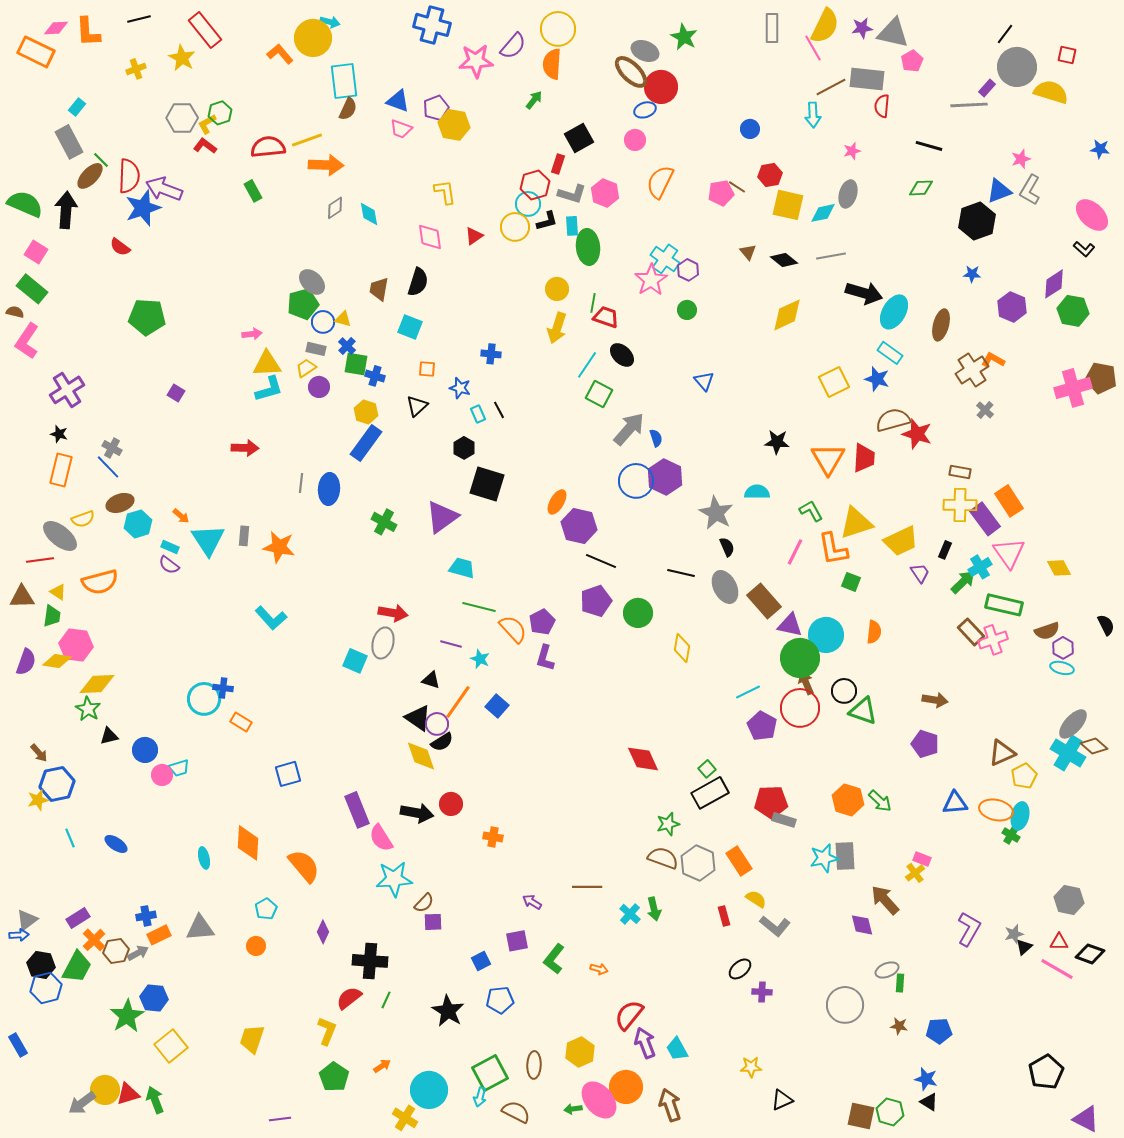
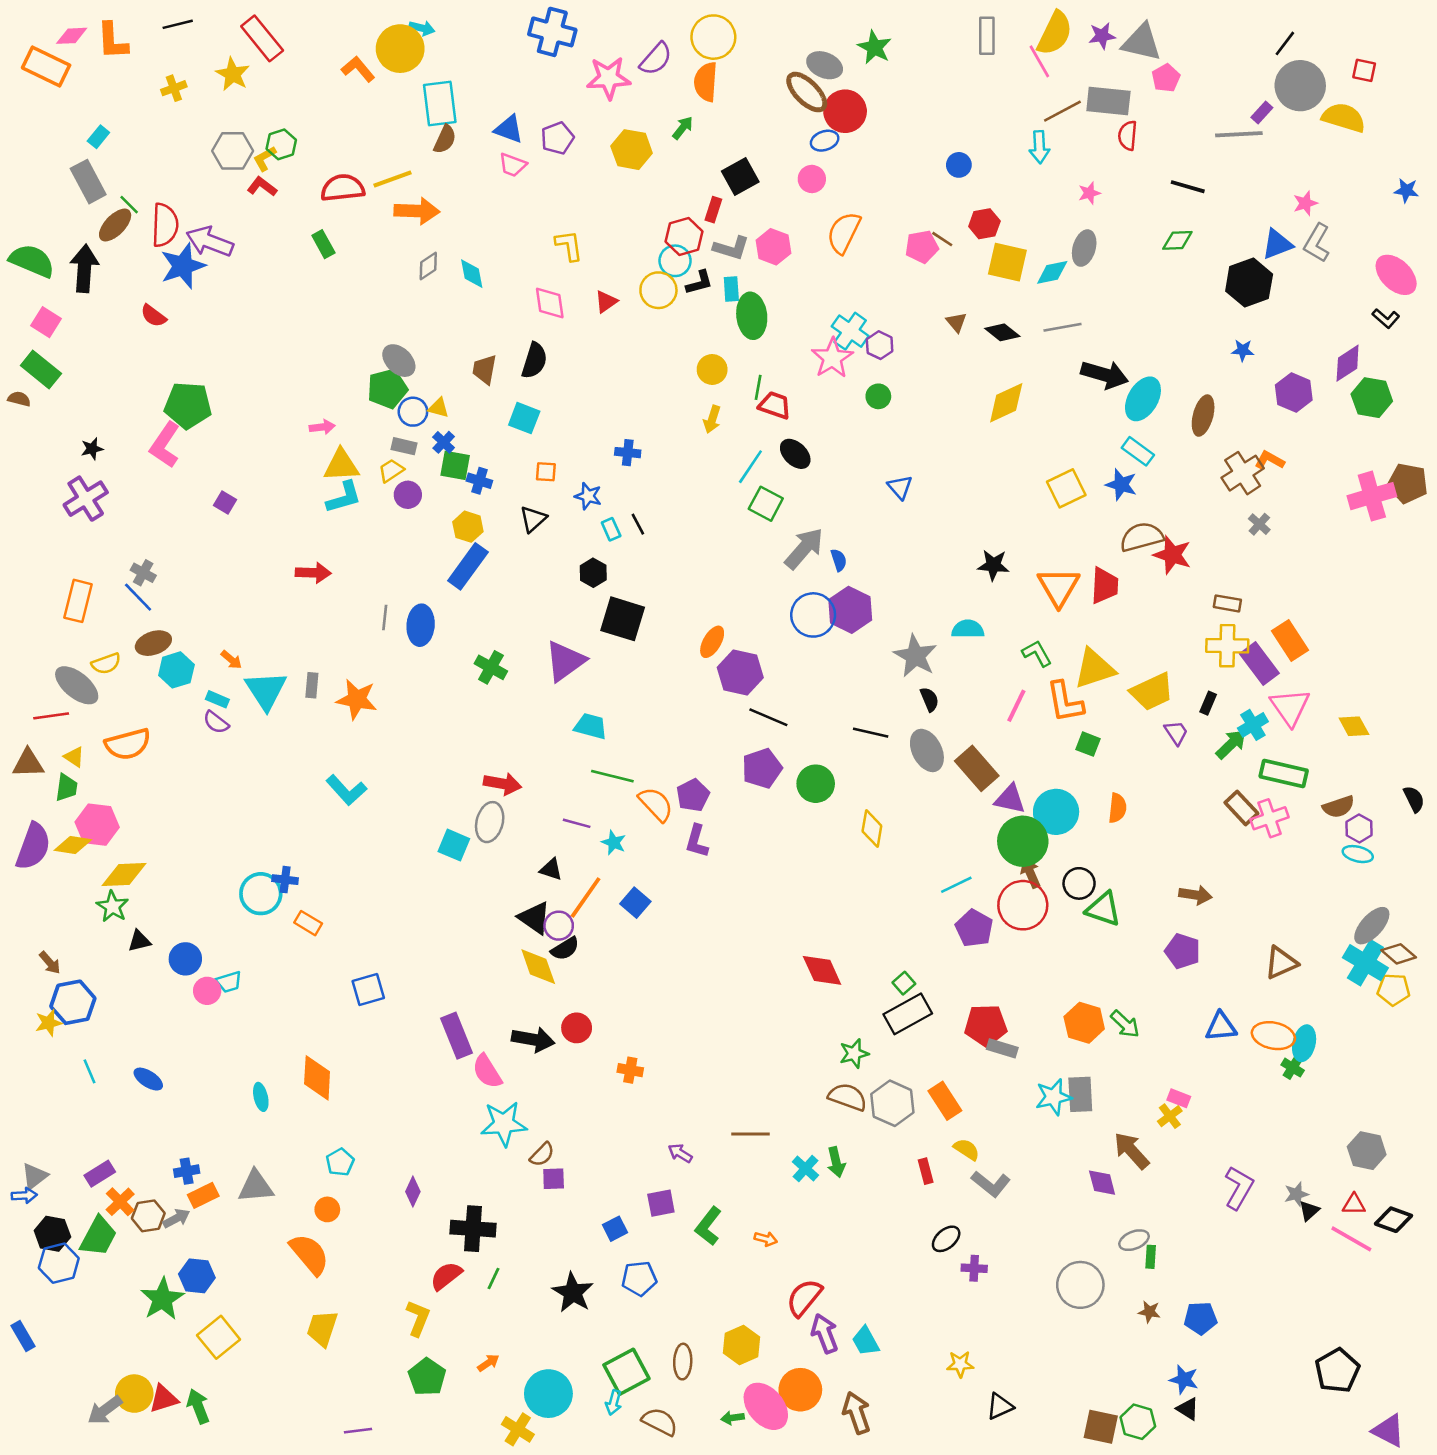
yellow hexagon: (454, 125) -> (632, 150), moved
yellow arrow: (557, 328) -> (712, 419), size x0.7
pink L-shape: (27, 341) -> (165, 445), moved
black star: (59, 434) -> (92, 449), moved, turned -30
purple semicircle: (26, 662) -> (33, 846), size x1.4
yellow pentagon: (1024, 776) -> (1394, 990), moved, turned 30
orange semicircle: (304, 866) -> (309, 1254), moved

